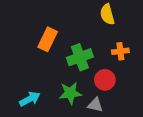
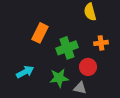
cyan arrow: (30, 99) -> (25, 72), moved

